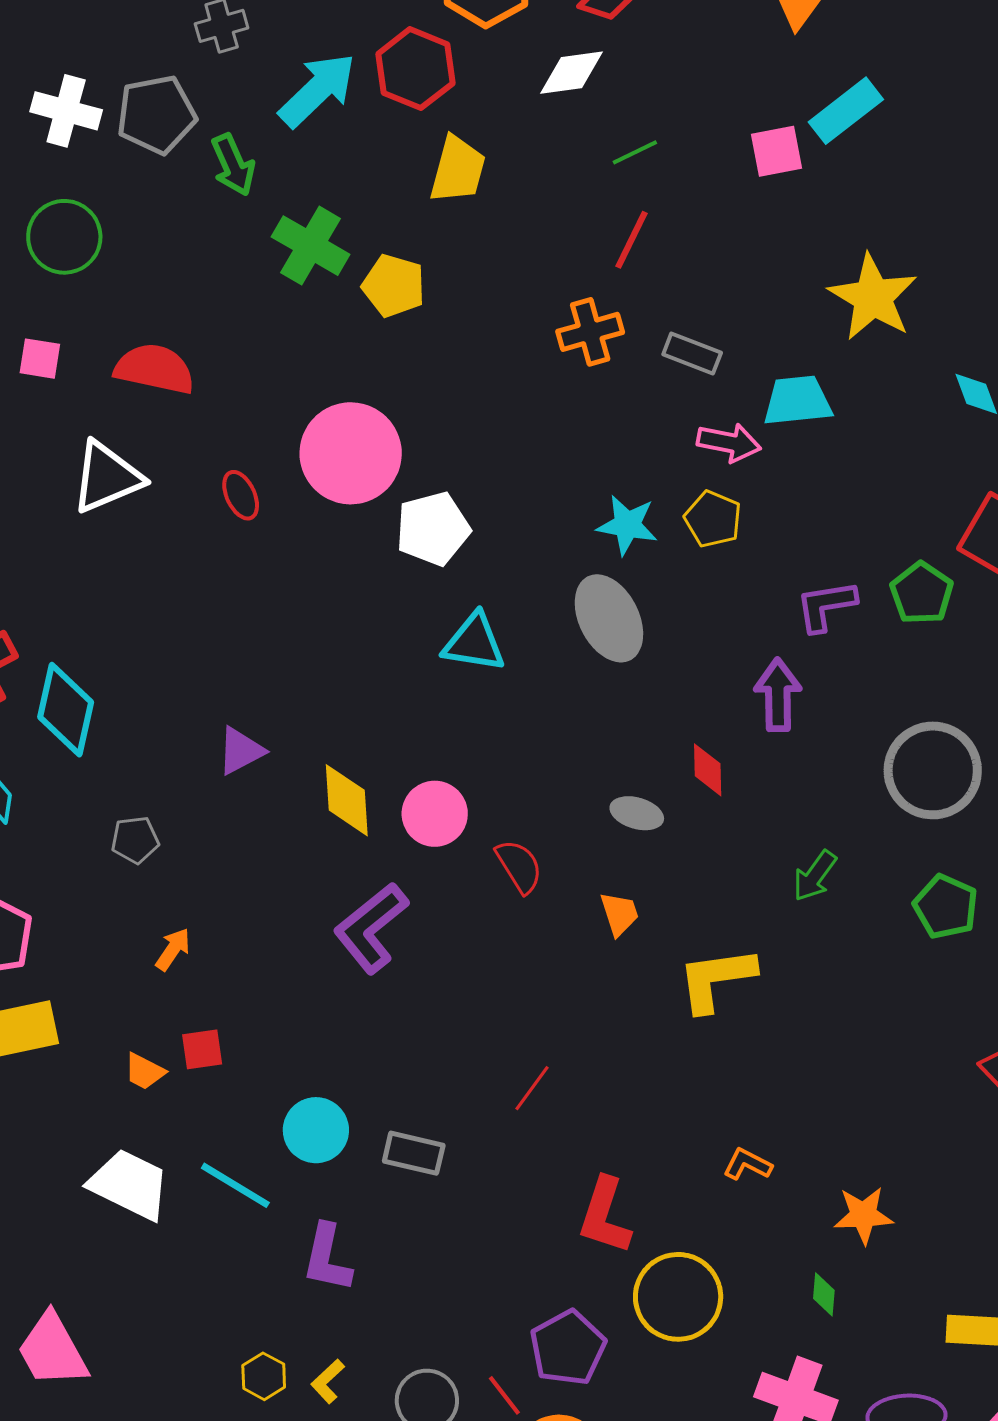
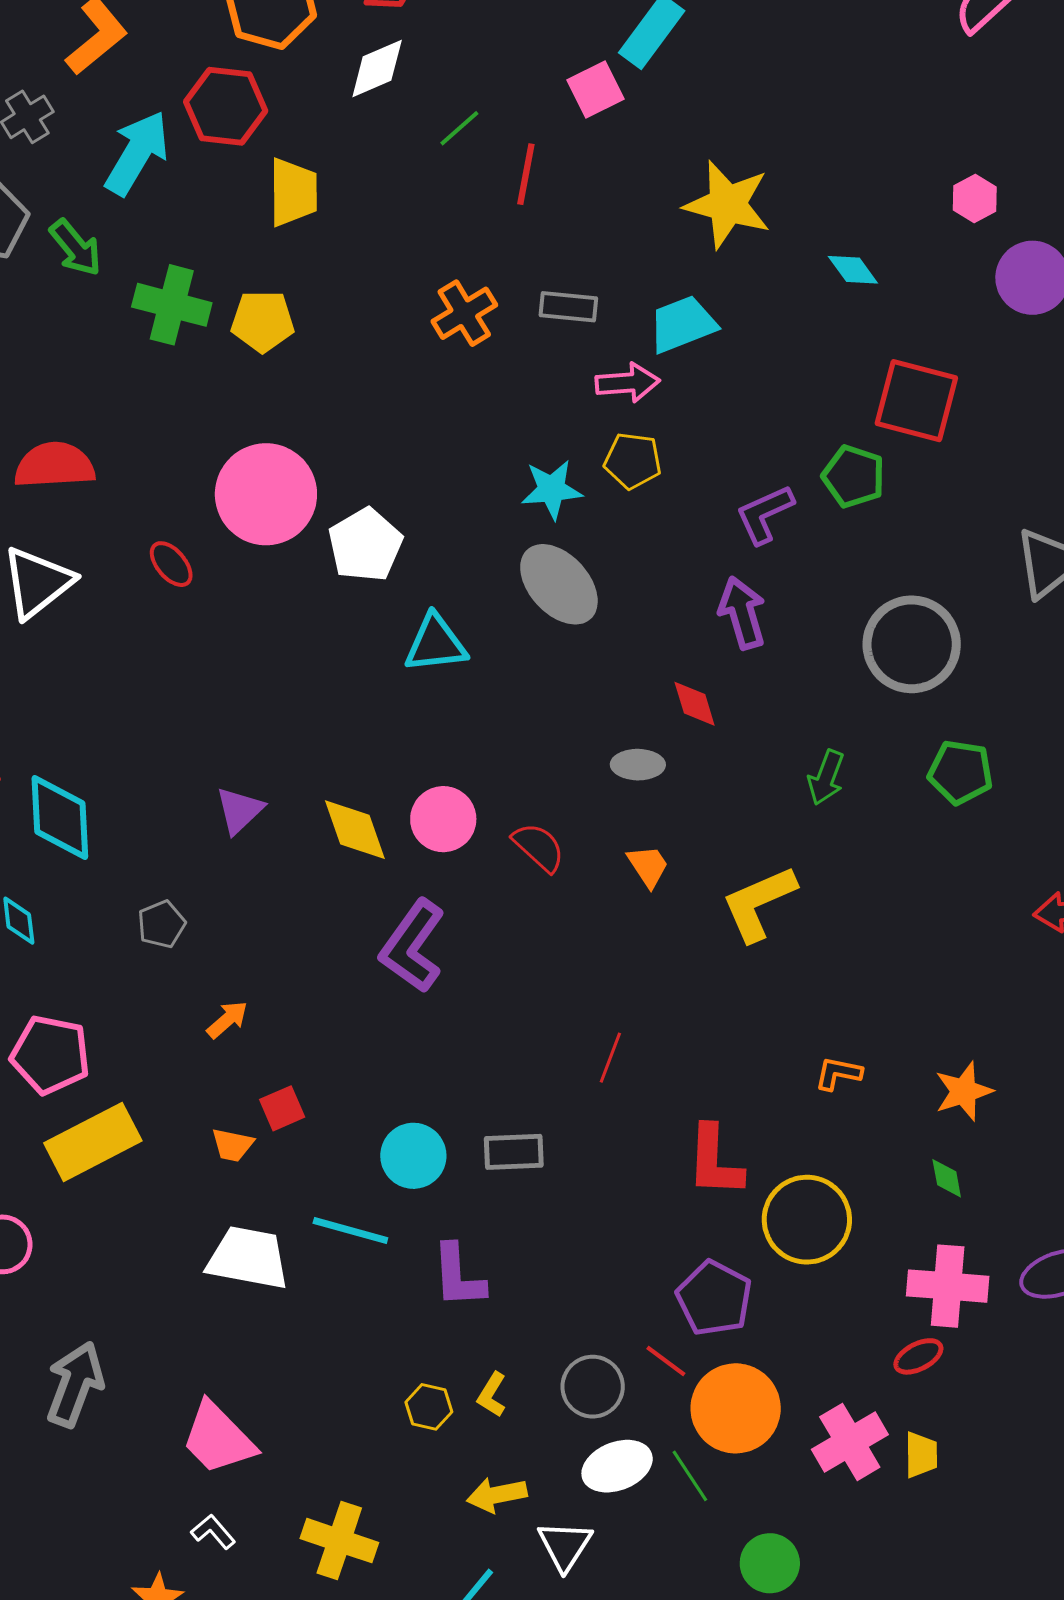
red line: (632, 240) -> (526, 174), moved
orange arrow: (173, 949) -> (227, 1020), turned 30

